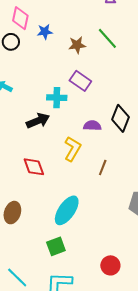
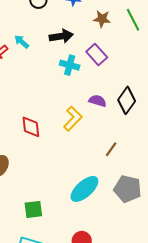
black arrow: (38, 121) -> (61, 36), moved
brown line: (103, 168) -> (111, 149), moved
cyan ellipse: (67, 210) -> (84, 189), moved

